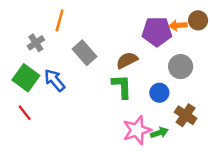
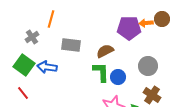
gray rectangle: (85, 53) -> (71, 45), turned -42
gray circle: (181, 67) -> (148, 66), moved
blue arrow: (55, 80) -> (47, 67), turned -42
blue circle: (159, 93) -> (118, 77), moved

